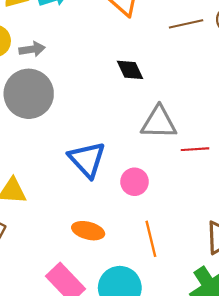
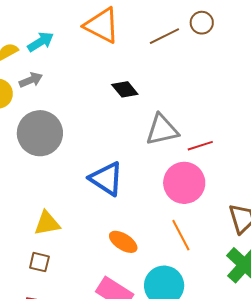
gray arrow: (32, 49) -> (31, 80), moved
pink circle: (135, 182) -> (184, 183), moved, size x1.6
orange ellipse: (88, 231) -> (123, 242), turned 32

